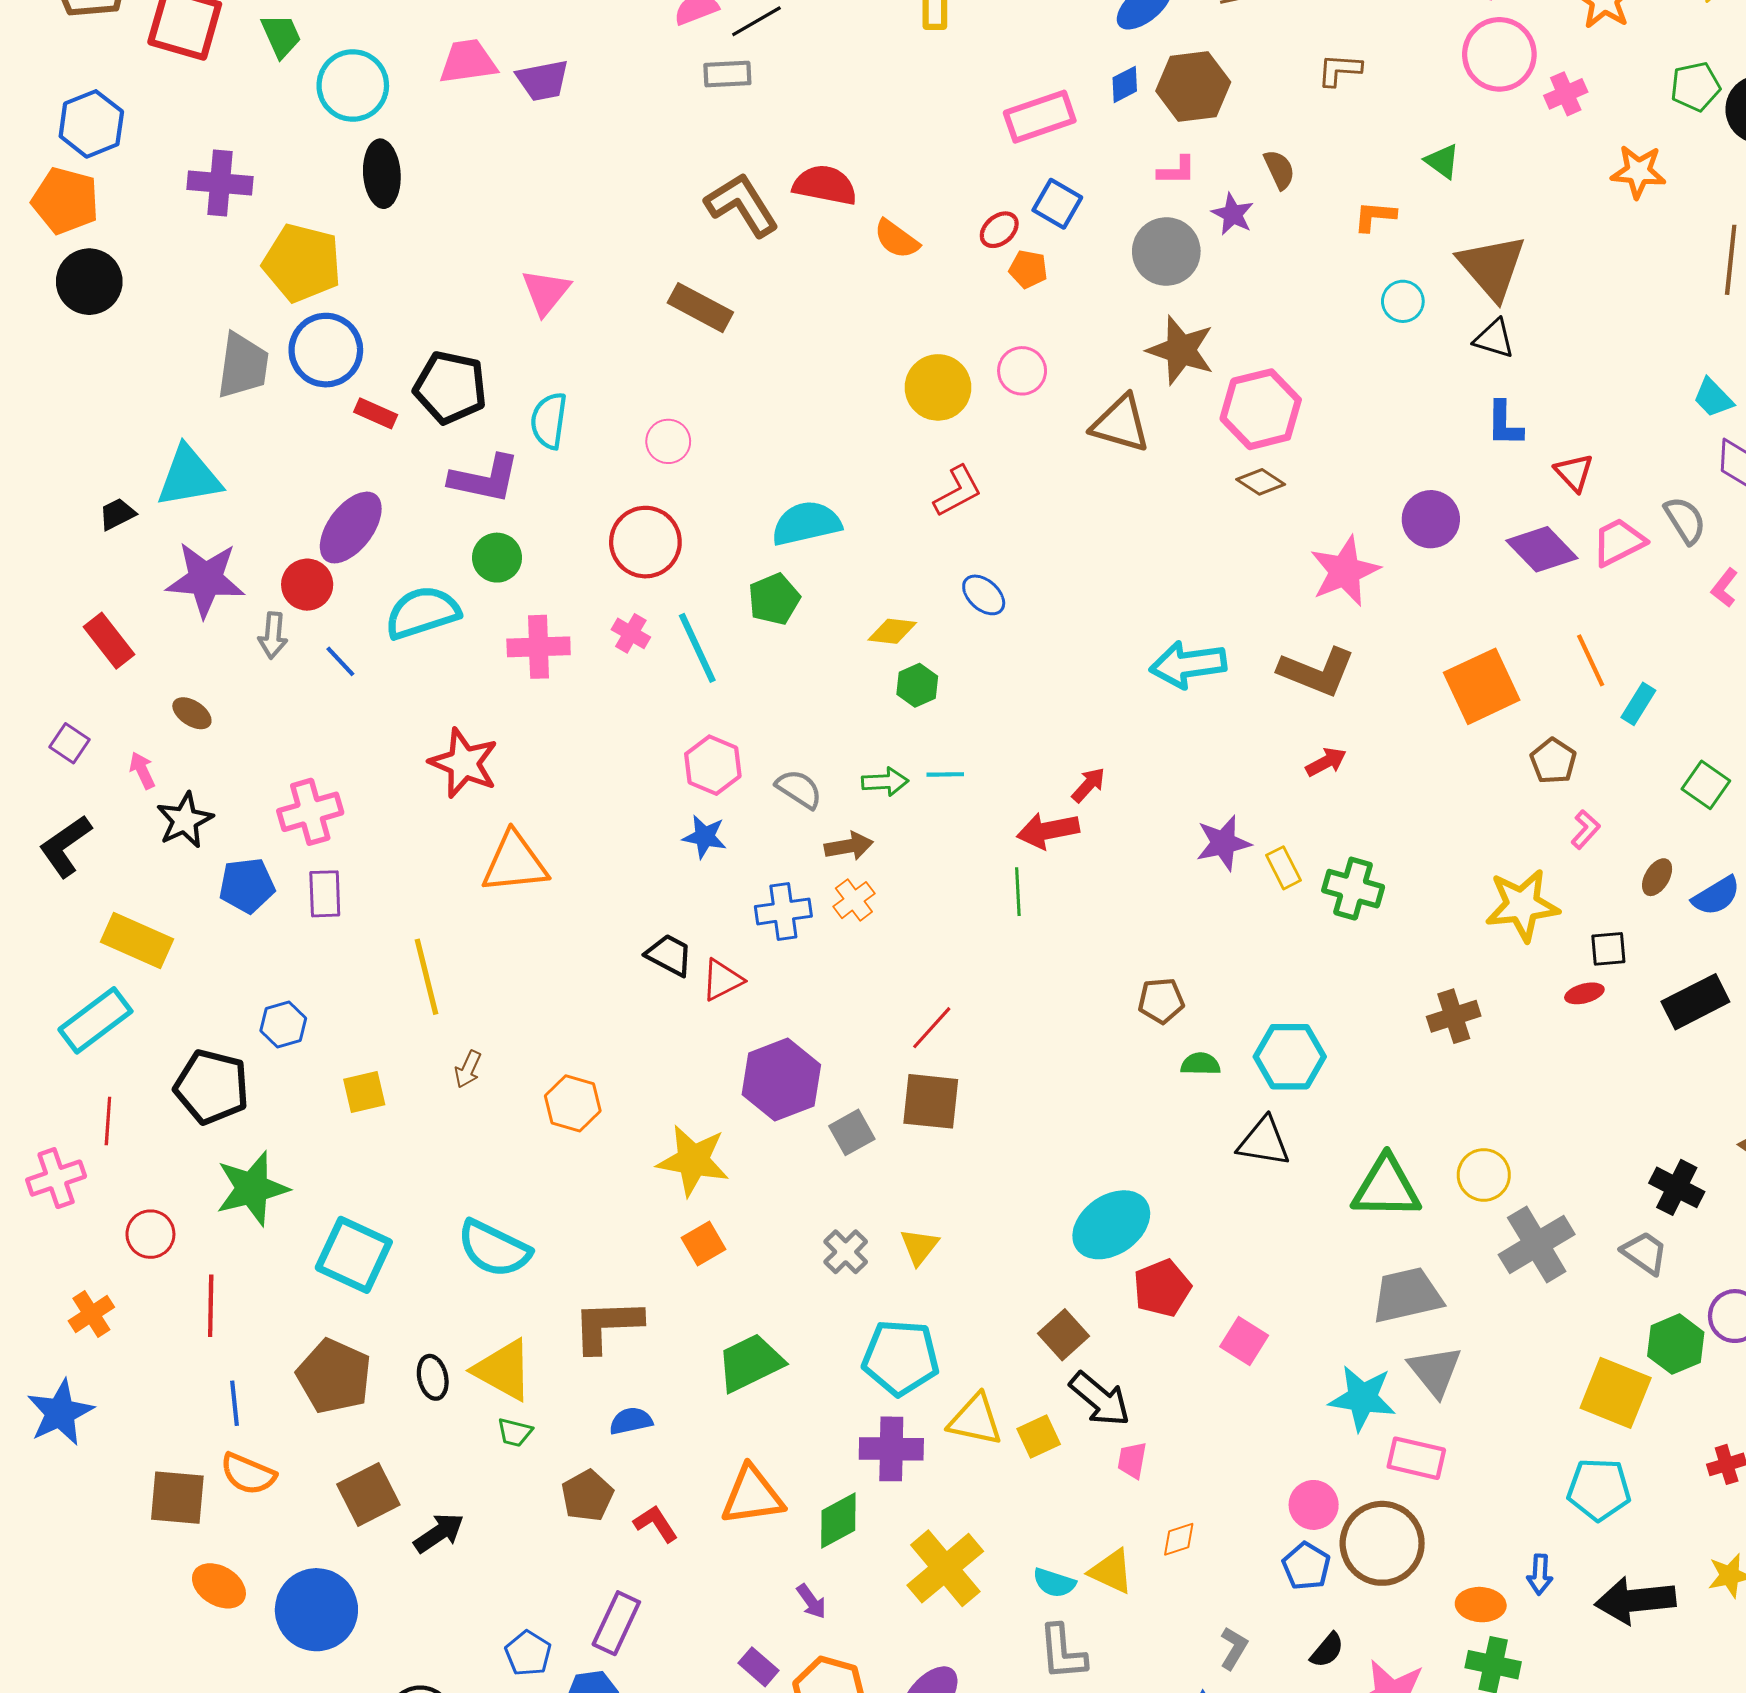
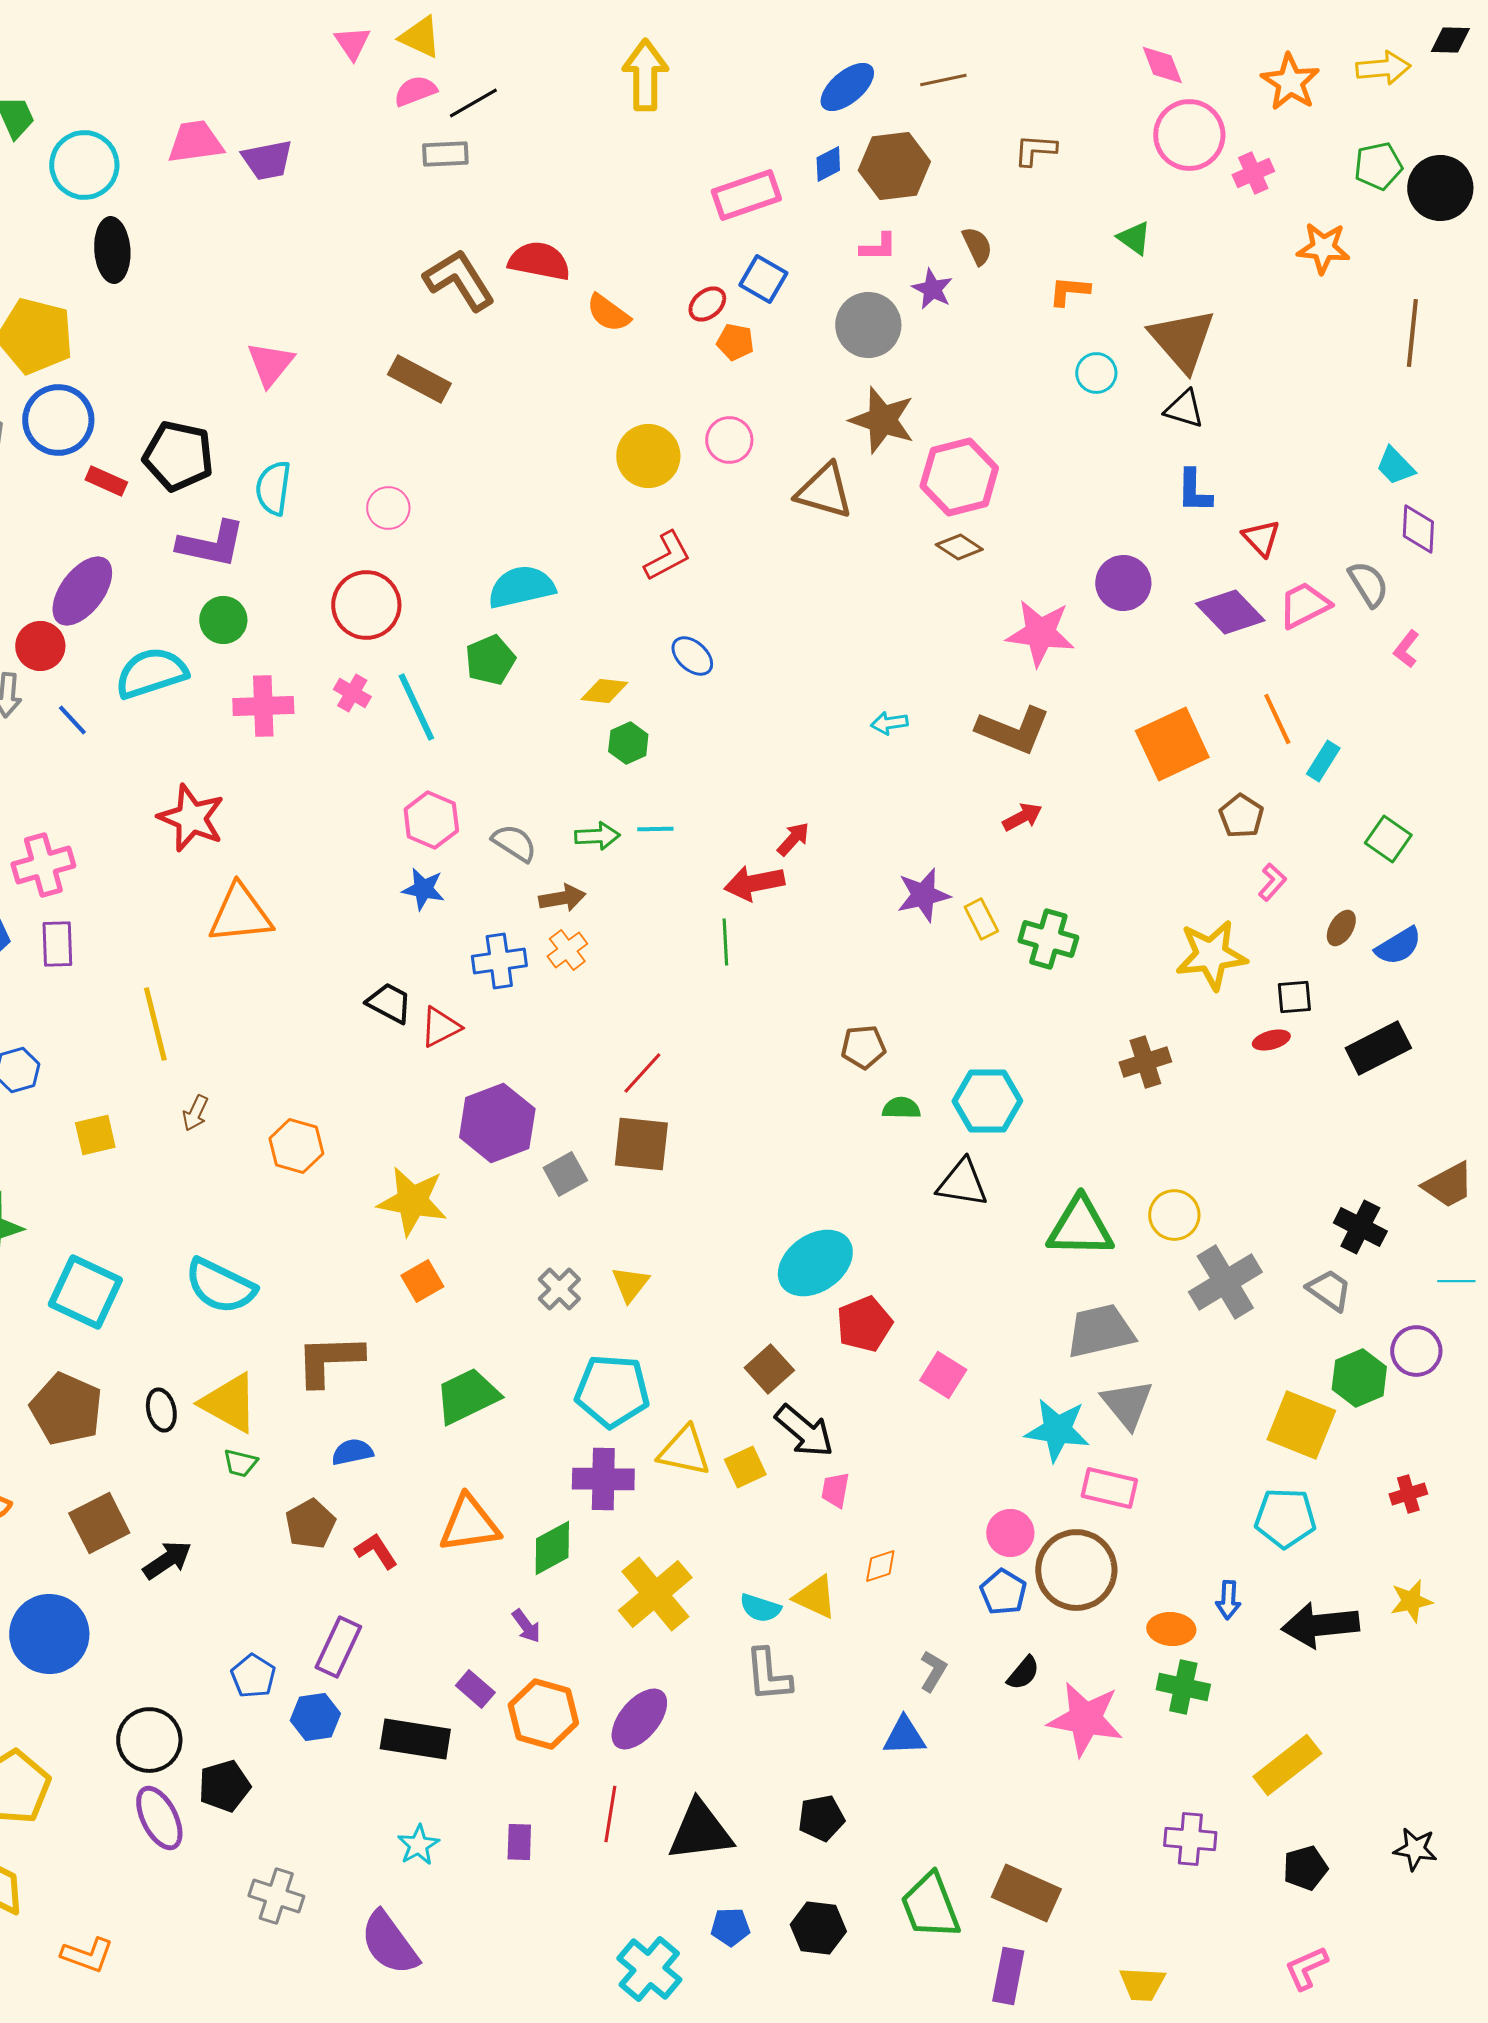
pink star: (1345, 571) -> (1040, 633), turned 30
cyan arrow: (1188, 664) -> (889, 723), size x0.5

